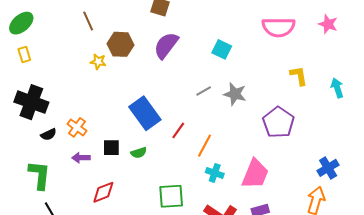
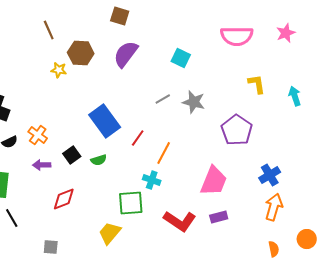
pink star: (328, 24) -> (286, 33), turned 30
black square: (111, 148) -> (72, 155), turned -36
blue cross: (328, 168) -> (270, 175), moved
cyan cross: (215, 173) -> (152, 180), moved

